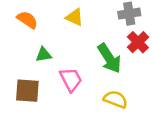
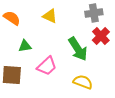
pink trapezoid: (71, 79) -> (47, 66), turned 75

